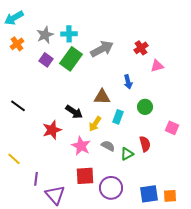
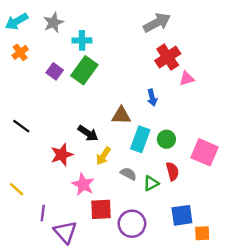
gray star: (45, 35) -> (53, 23), moved
red cross: (141, 48) -> (168, 57), size x1.5
gray arrow: (102, 49) -> (157, 23), moved
green circle: (145, 107) -> (166, 139), moved
cyan rectangle: (118, 117) -> (140, 139), size x1.5
yellow arrow: (95, 124) -> (103, 156), moved
pink square: (172, 128) -> (205, 152), size x1.6
pink star: (81, 146) -> (83, 184), moved
blue square: (149, 194) -> (182, 215), moved

